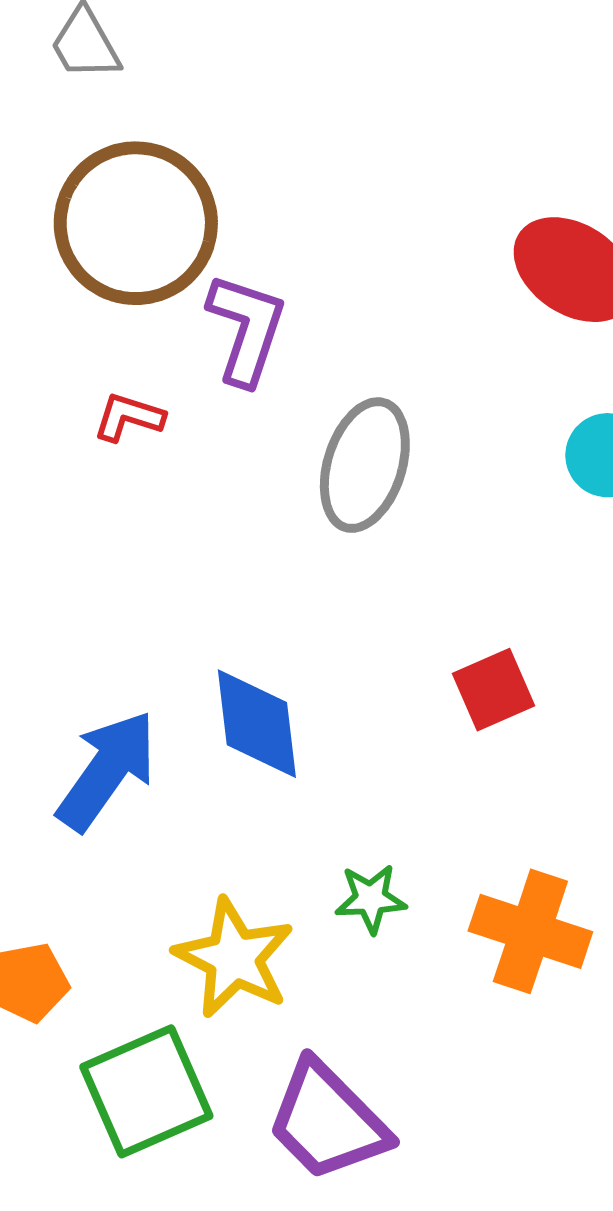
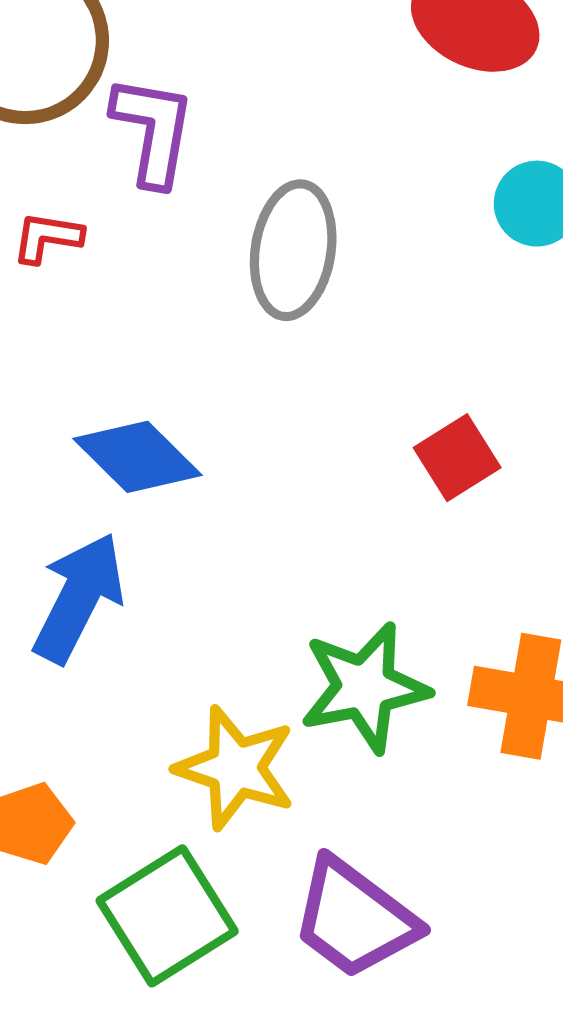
blue diamond: (257, 724) -> (138, 457), moved, turned -30
green star: (371, 899) -> (365, 687), size x1.8

